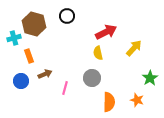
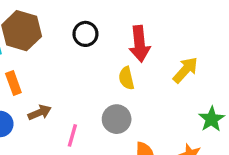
black circle: (67, 16) -> (85, 34), moved
red arrow: (106, 32) -> (140, 44), turned 110

